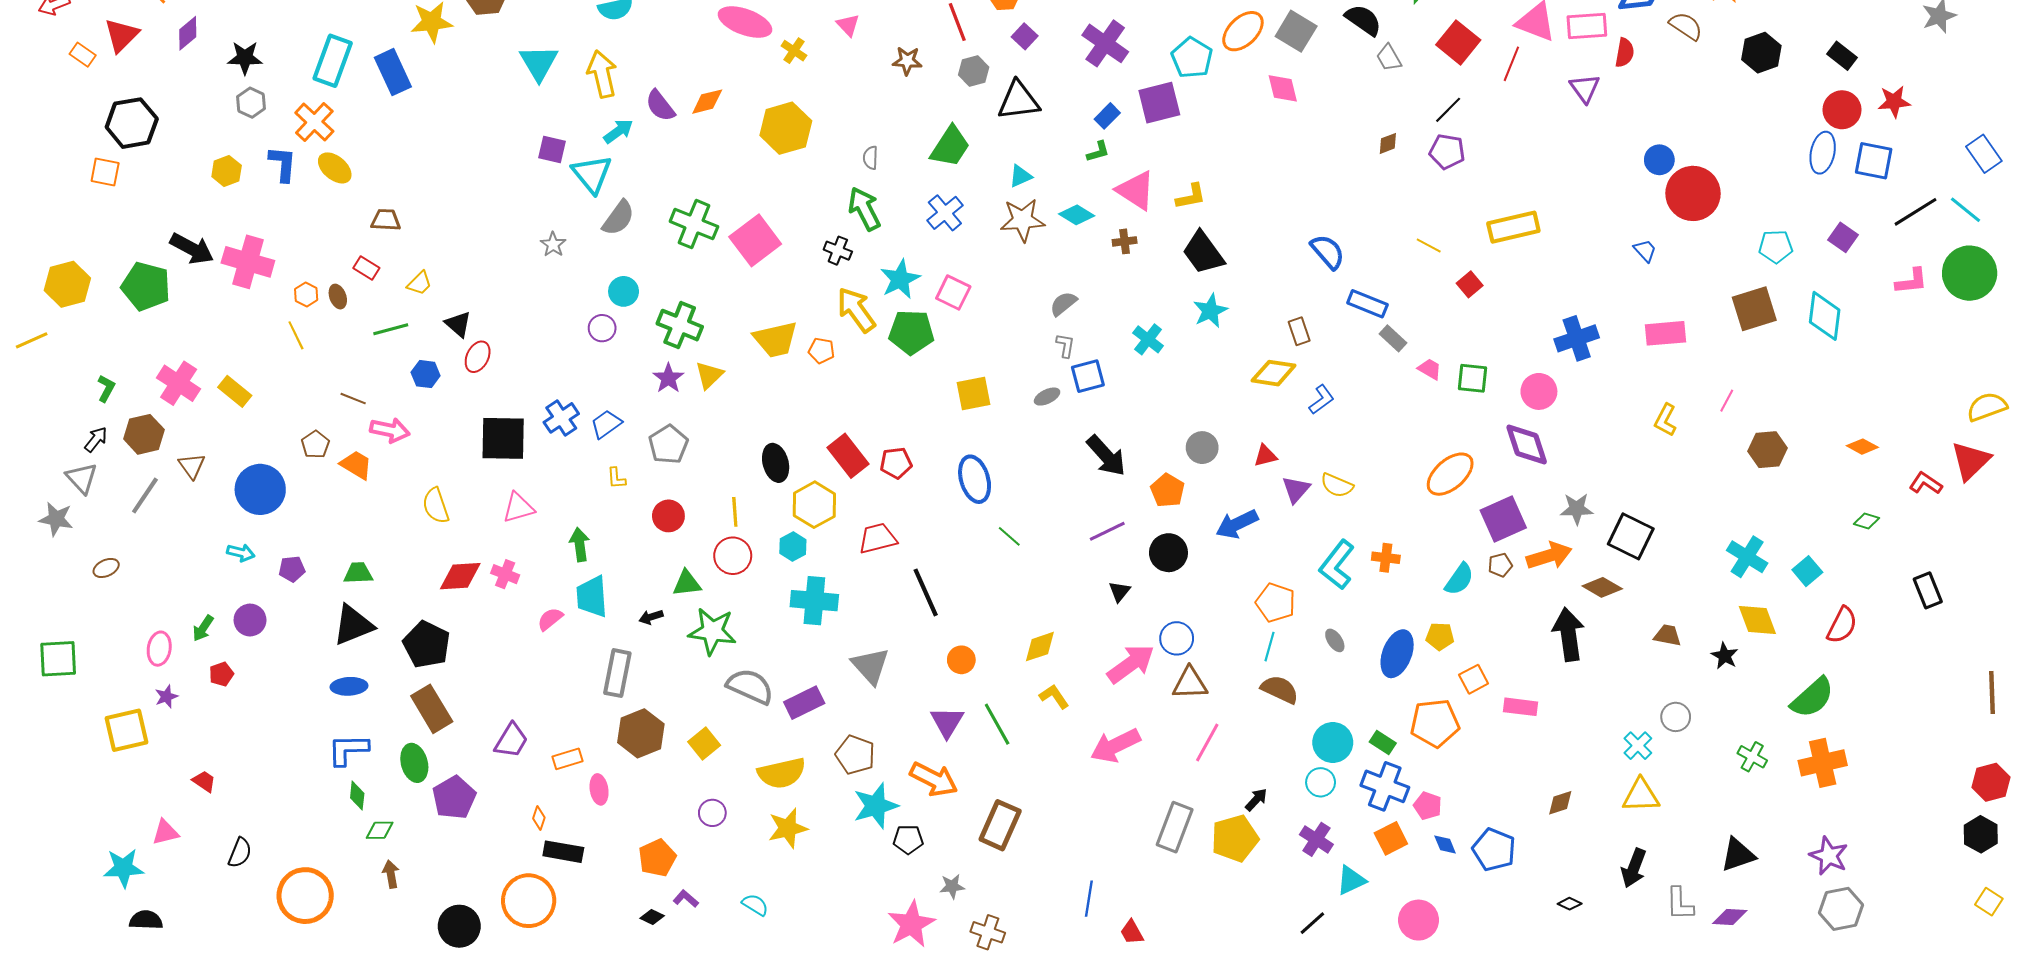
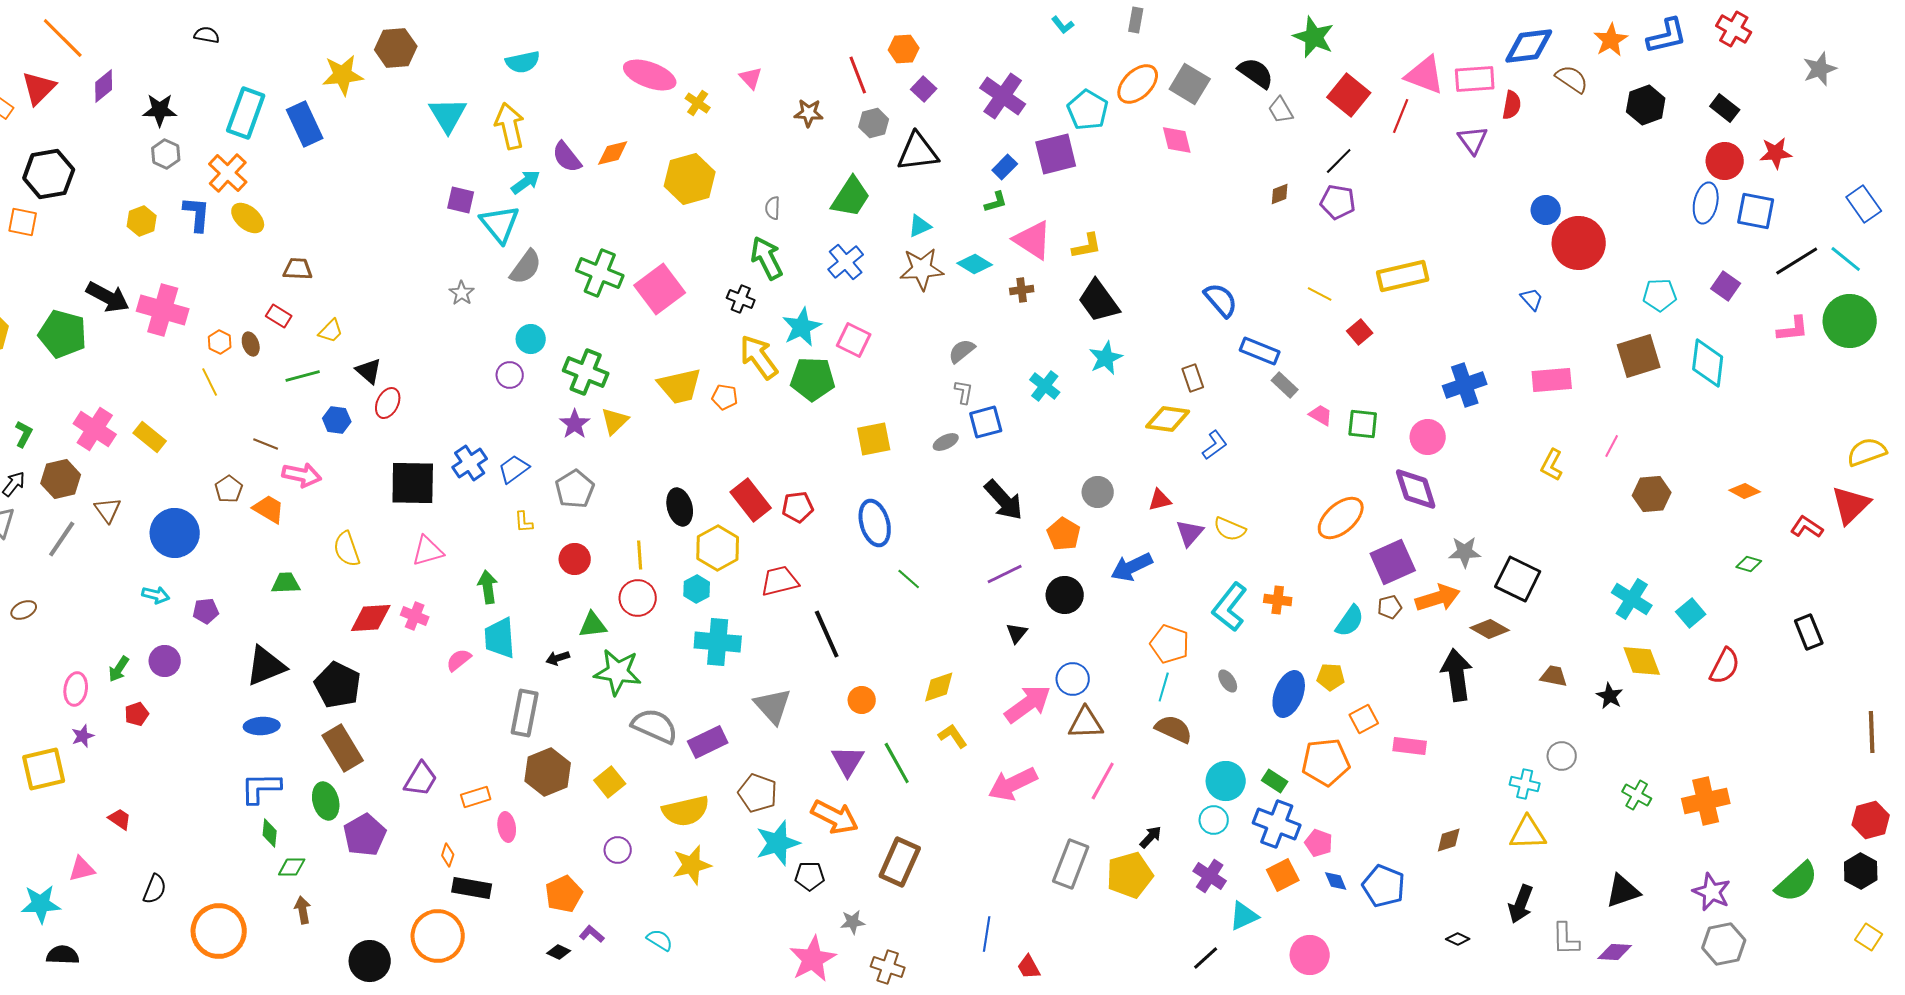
green trapezoid: (358, 573) -> (286, 583), moved
green semicircle: (1812, 698) -> (1797, 882), moved
cyan cross: (1638, 746) -> (1525, 784), turned -32

